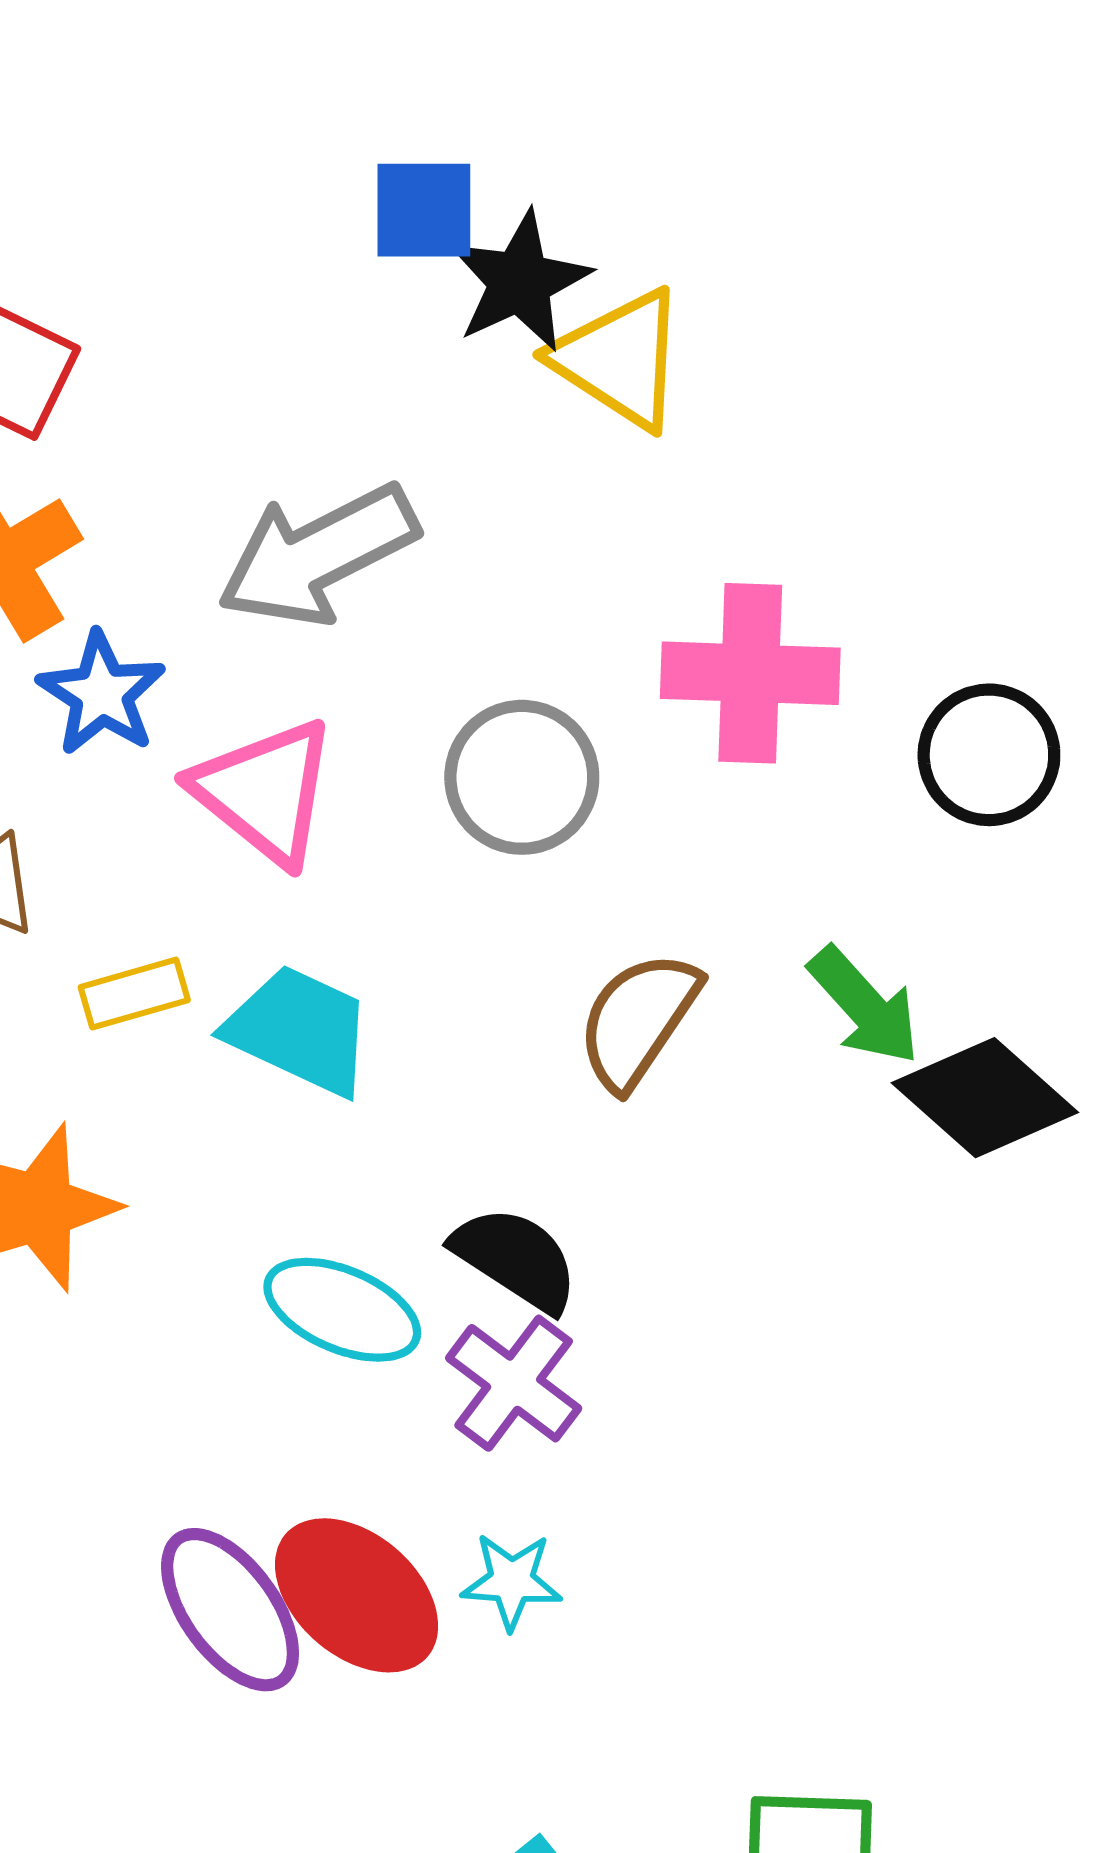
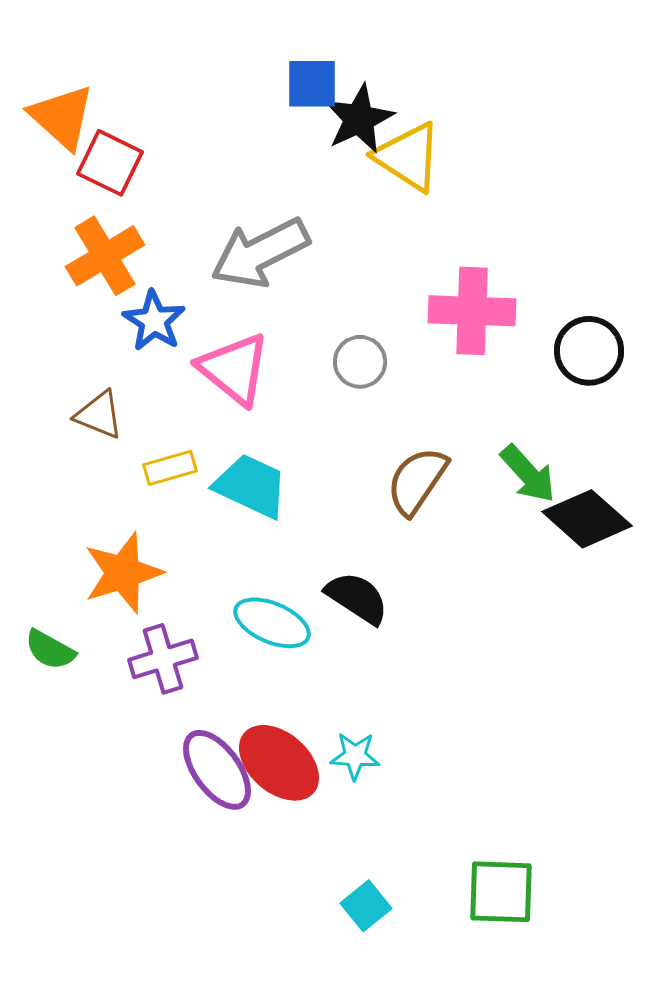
gray circle: (522, 777) -> (360, 362), size x0.7
purple cross: (514, 1383) -> (163, 659), moved, turned 36

